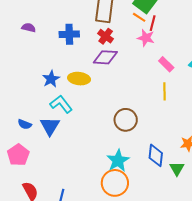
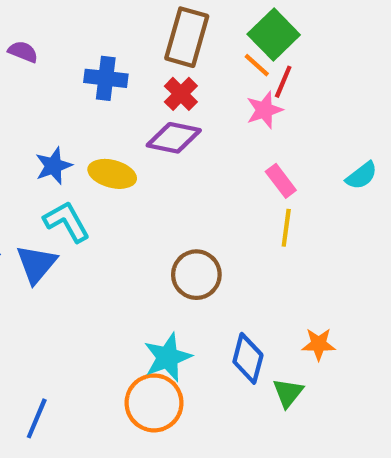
pink star: (146, 38) -> (264, 110), turned 30
pink rectangle: (166, 64) -> (281, 181), moved

